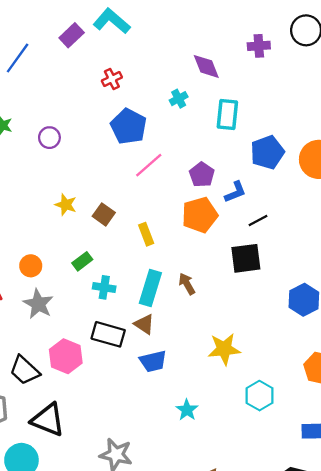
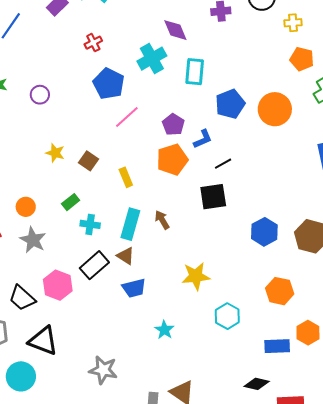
cyan cross: (179, 99) -> (152, 59), size x1.8
black rectangle: (108, 334) -> (94, 265), turned -56

